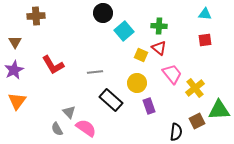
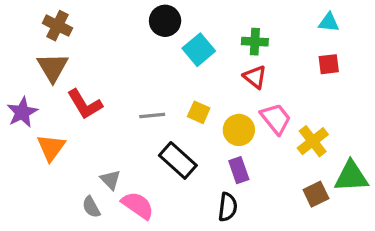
brown cross: (36, 16) -> (57, 26), turned 30
brown triangle: (15, 42) -> (53, 67), moved, size x1.5
yellow square: (141, 55) -> (199, 112), moved
yellow circle: (137, 83) -> (239, 130), moved
orange triangle: (17, 101) -> (51, 148), moved
black semicircle: (176, 132) -> (228, 207), moved

